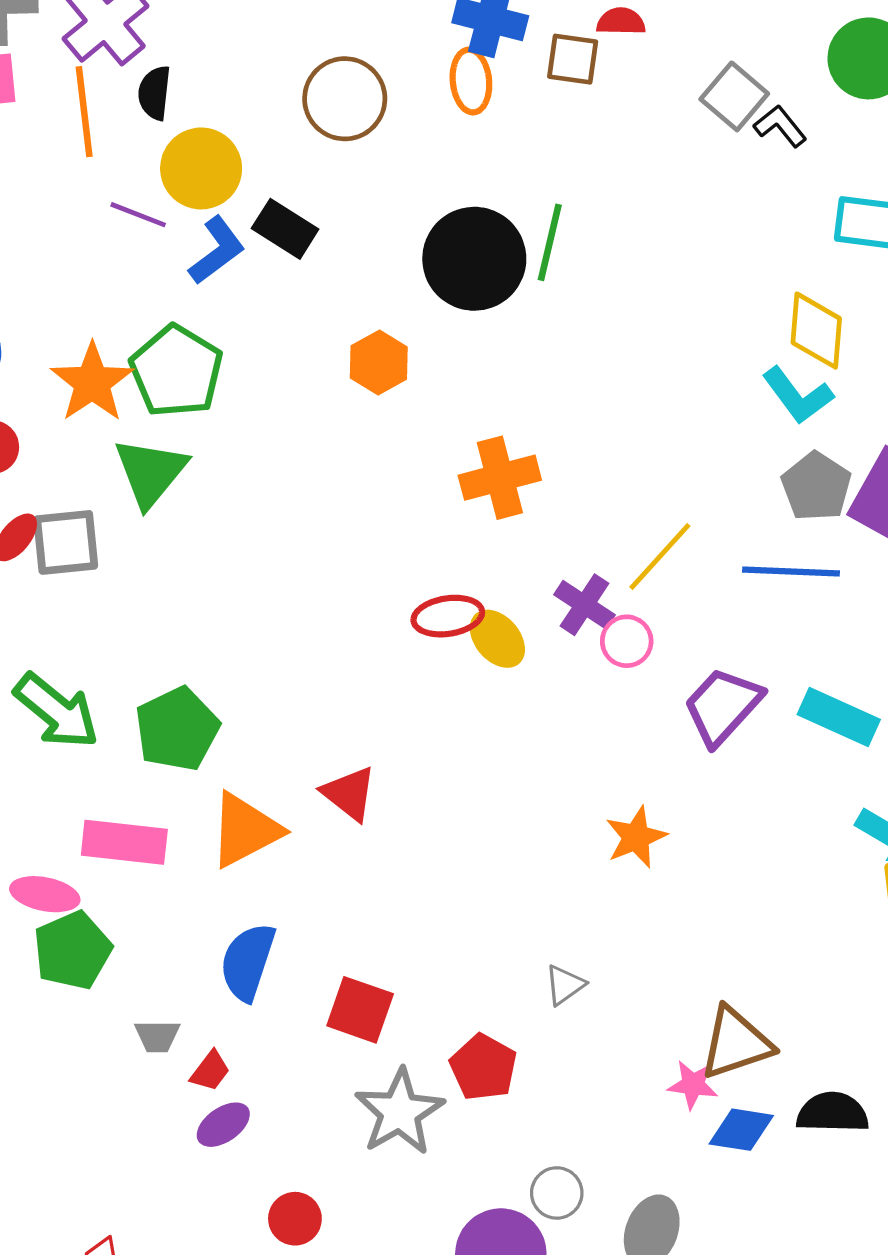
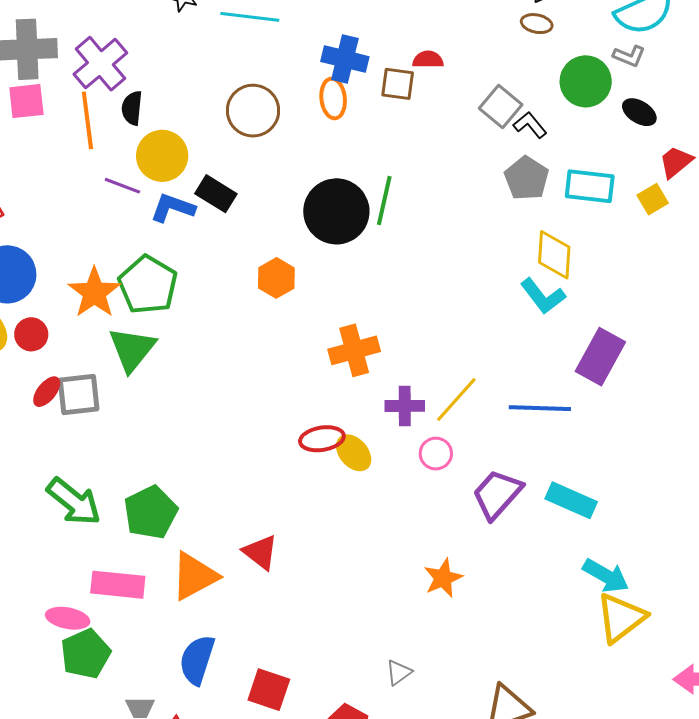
blue L-shape: (217, 250) -> (173, 208), turned -123
gray pentagon: (816, 487) -> (527, 178), moved
purple cross: (584, 605) -> (405, 406), moved, turned -33

